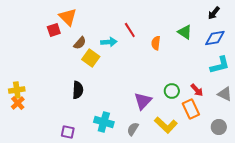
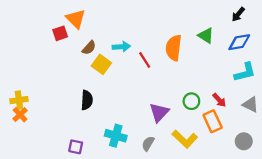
red line: (130, 30) -> (145, 60), moved
orange semicircle: (156, 43) -> (174, 48), size x1.6

